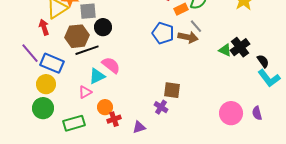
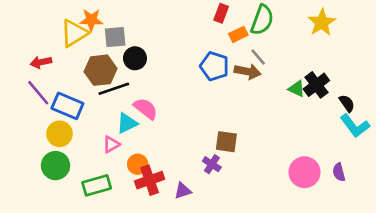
red arrow: (44, 27) -> (41, 62), moved, turned -84
red cross: (114, 119) -> (150, 180), size x1.5

